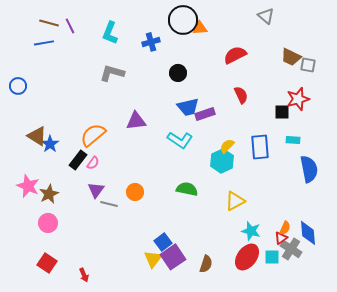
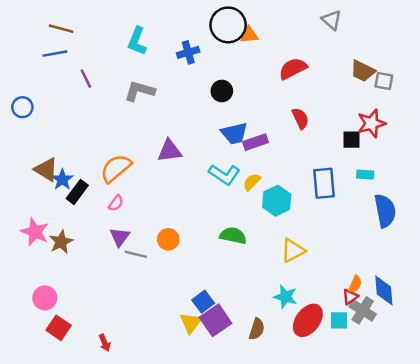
purple line: (70, 26) -> (86, 79), moved
yellow semicircle: (227, 146) -> (252, 182), moved
black rectangle: (78, 160) -> (77, 192), moved
pink circle: (48, 223) -> (45, 298), moved
cyan star: (251, 231) -> (285, 297), moved

